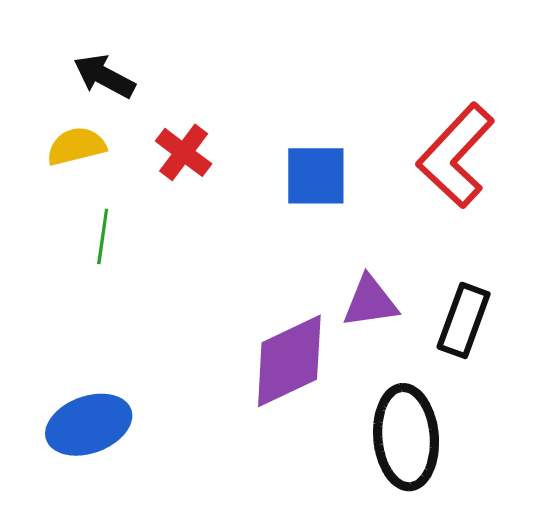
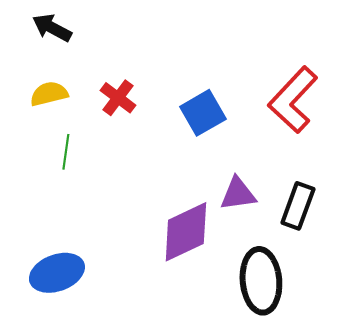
black arrow: (104, 76) -> (52, 28), moved
blue square: (316, 176) -> (203, 113), turned -30

